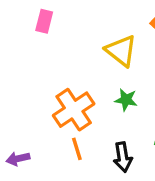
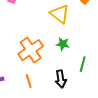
orange line: (77, 149) -> (29, 81), moved

